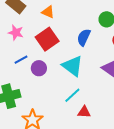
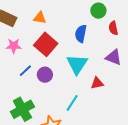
cyan triangle: (73, 66) -> (77, 64), turned 40
cyan line: (72, 95) -> (72, 103), moved
red triangle: (84, 112) -> (97, 83), moved

